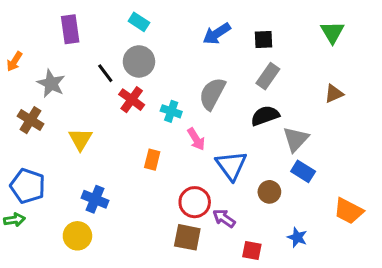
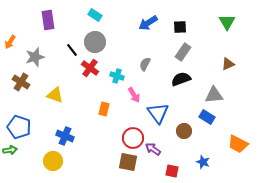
gray star: (51, 83) -> (35, 57), turned 30
gray semicircle: (212, 94) -> (145, 64), size x0.6
yellow triangle: (80, 139) -> (55, 95), turned -42
gray triangle: (296, 139) -> (214, 95), moved, turned 42

